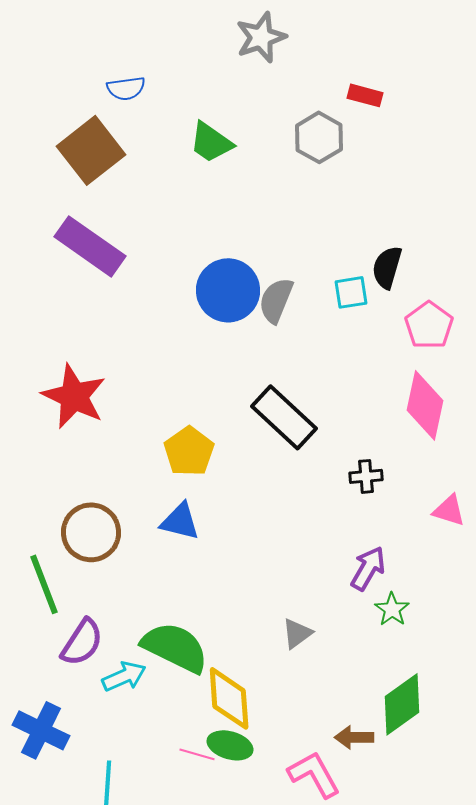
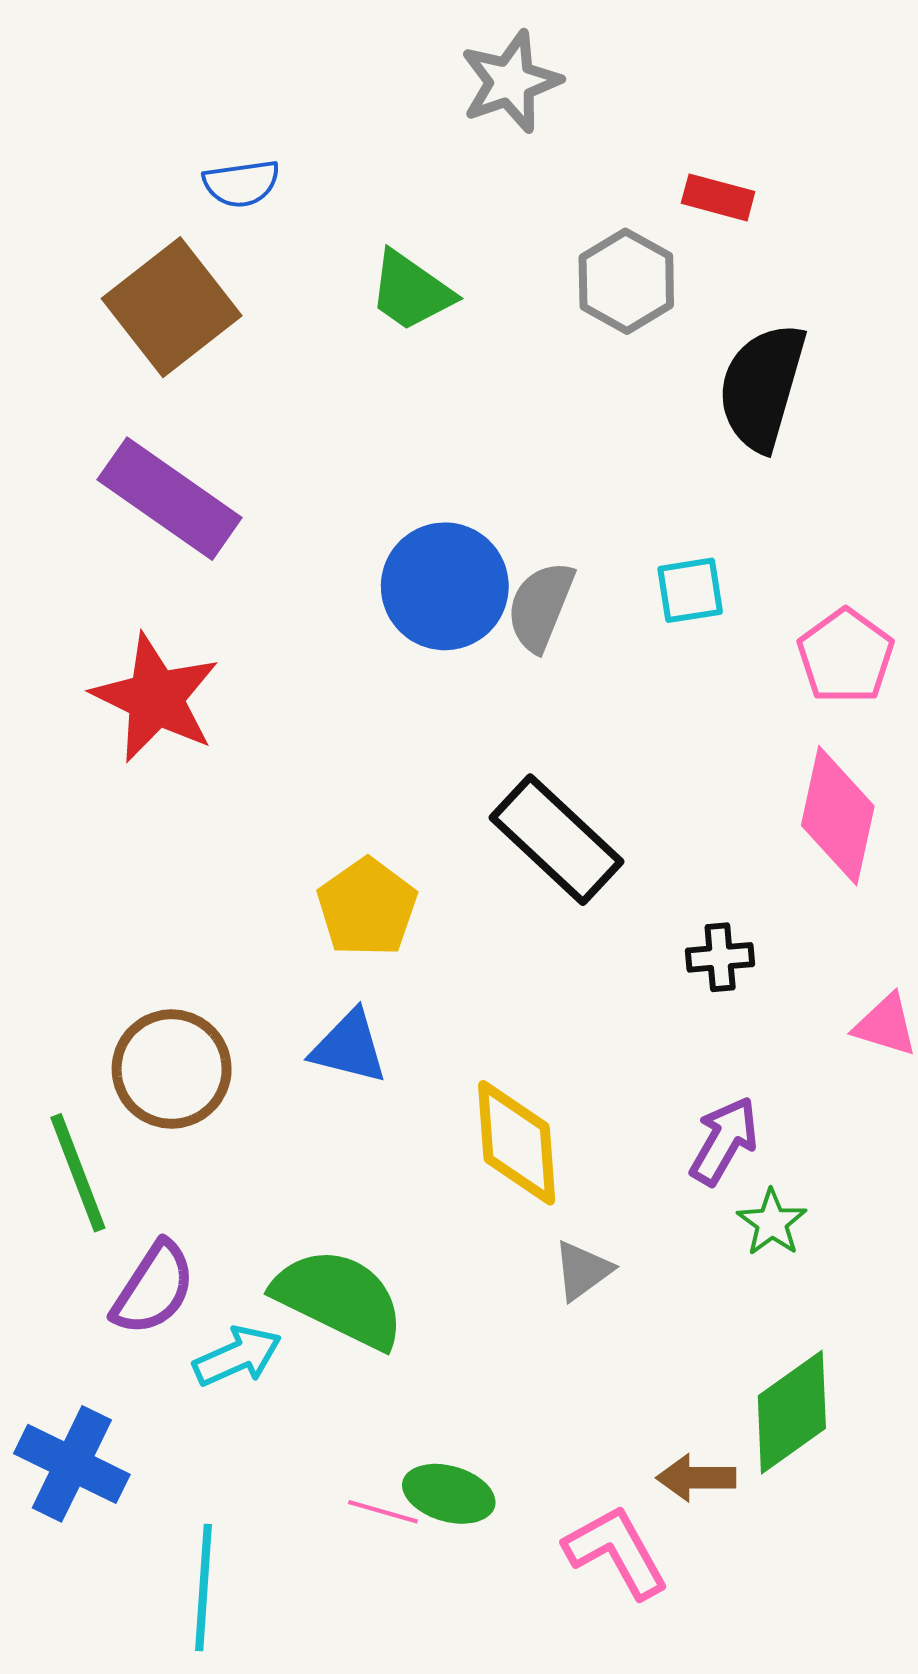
black semicircle: (387, 267) -> (762, 387), moved, size x1.5
red star: (74, 396) -> (156, 698), moved
yellow diamond: (229, 698) -> (517, 1143), moved

